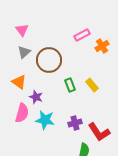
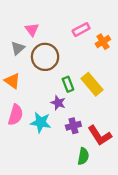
pink triangle: (22, 30) -> (32, 30), moved
yellow rectangle: (92, 85) -> (92, 84), size x1.5
purple star: (36, 97) -> (58, 103), moved

